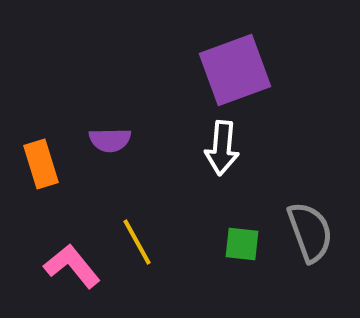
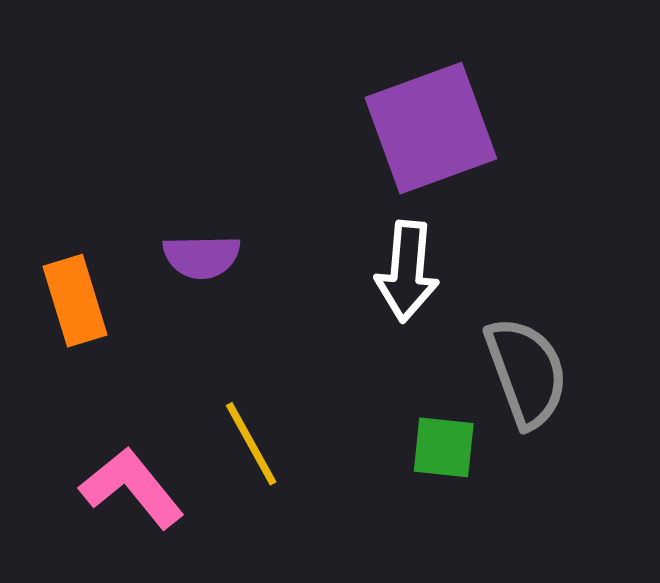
gray semicircle: (310, 232) -> (526, 372), moved

